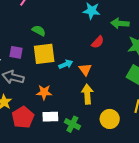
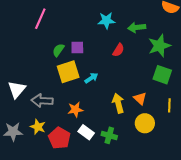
green semicircle: (39, 31) -> (58, 50), turned -72
purple square: (16, 52) -> (77, 47), moved
orange triangle: (85, 69) -> (140, 98), moved
white rectangle: (50, 117) -> (86, 132), turned 49

